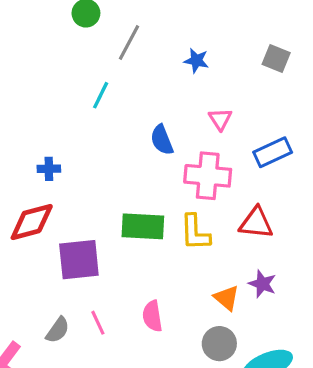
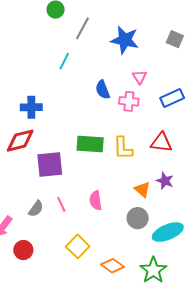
blue star: (196, 61) -> (125, 40), size x1.8
blue cross: (49, 169) -> (31, 107), size x1.5
pink cross: (208, 176) -> (129, 101), moved, size x0.7

